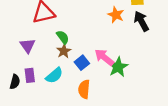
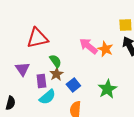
orange star: (116, 15) -> (105, 49), moved
pink arrow: (104, 57) -> (88, 46), moved
purple rectangle: (30, 75) -> (41, 81), moved

